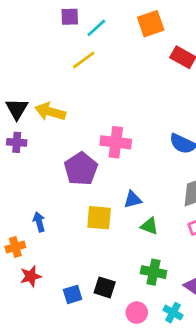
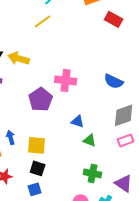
blue triangle: (133, 200) -> (78, 121), turned 32
yellow square: (99, 218) -> (37, 145), moved
black square: (105, 287) -> (38, 168), moved

